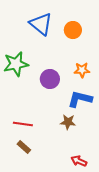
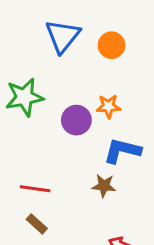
blue triangle: (41, 24) -> (63, 36), turned 30
orange star: (82, 70) -> (108, 106), moved

